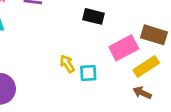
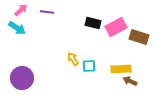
pink rectangle: (124, 48) -> (116, 27), moved
yellow rectangle: (146, 66) -> (121, 69), moved, turned 30

